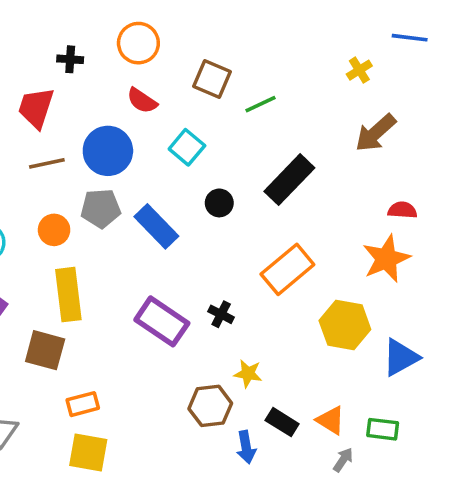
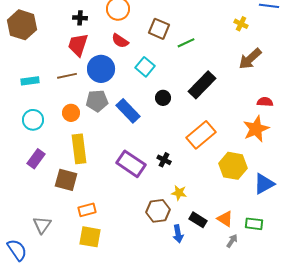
yellow cross: (359, 70) -> (241, 24), turned -32
red trapezoid: (36, 108) -> (78, 45), moved

